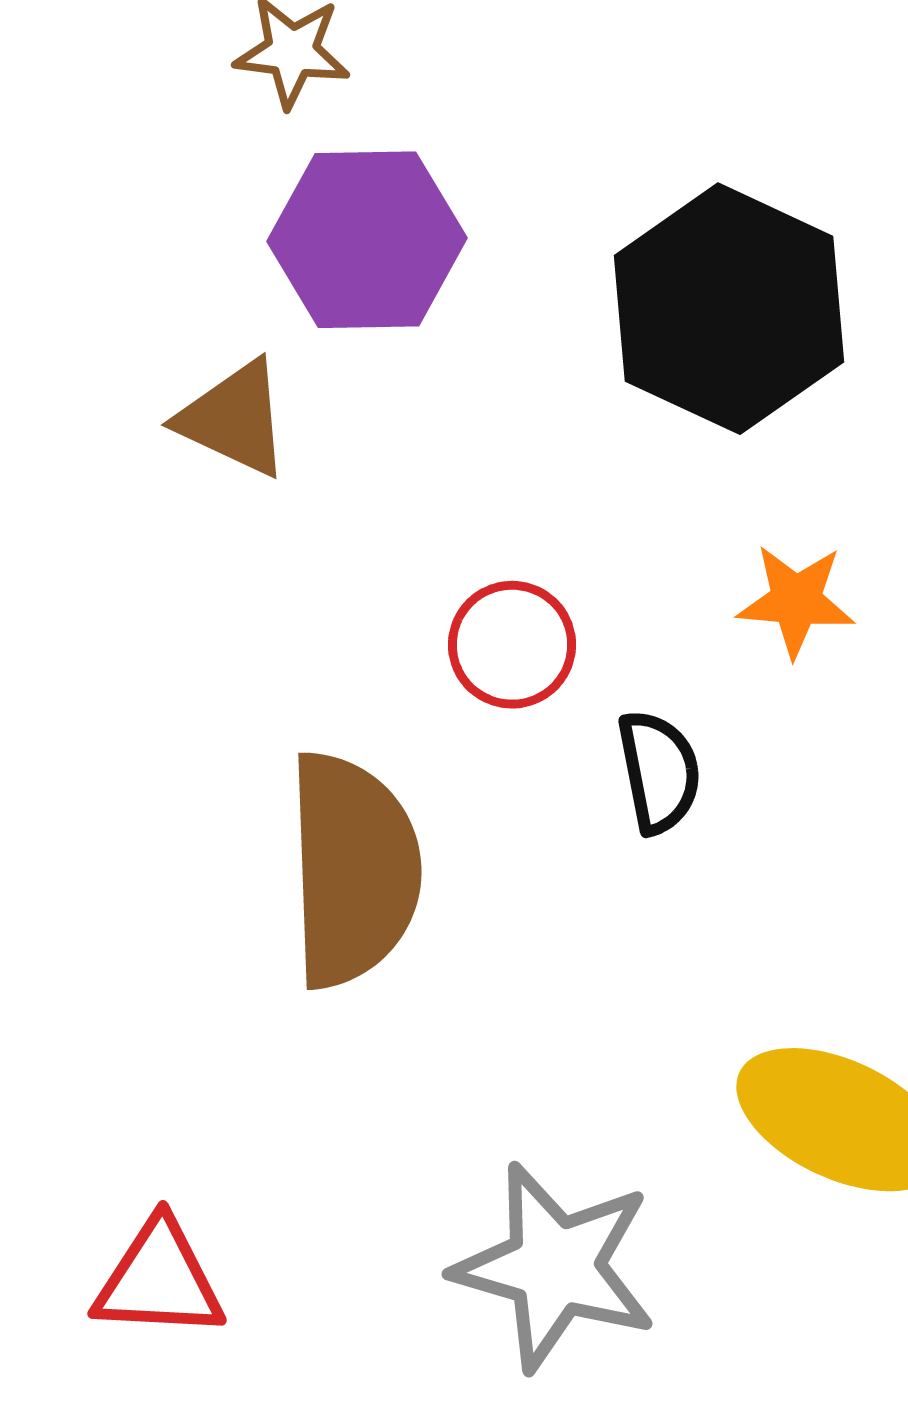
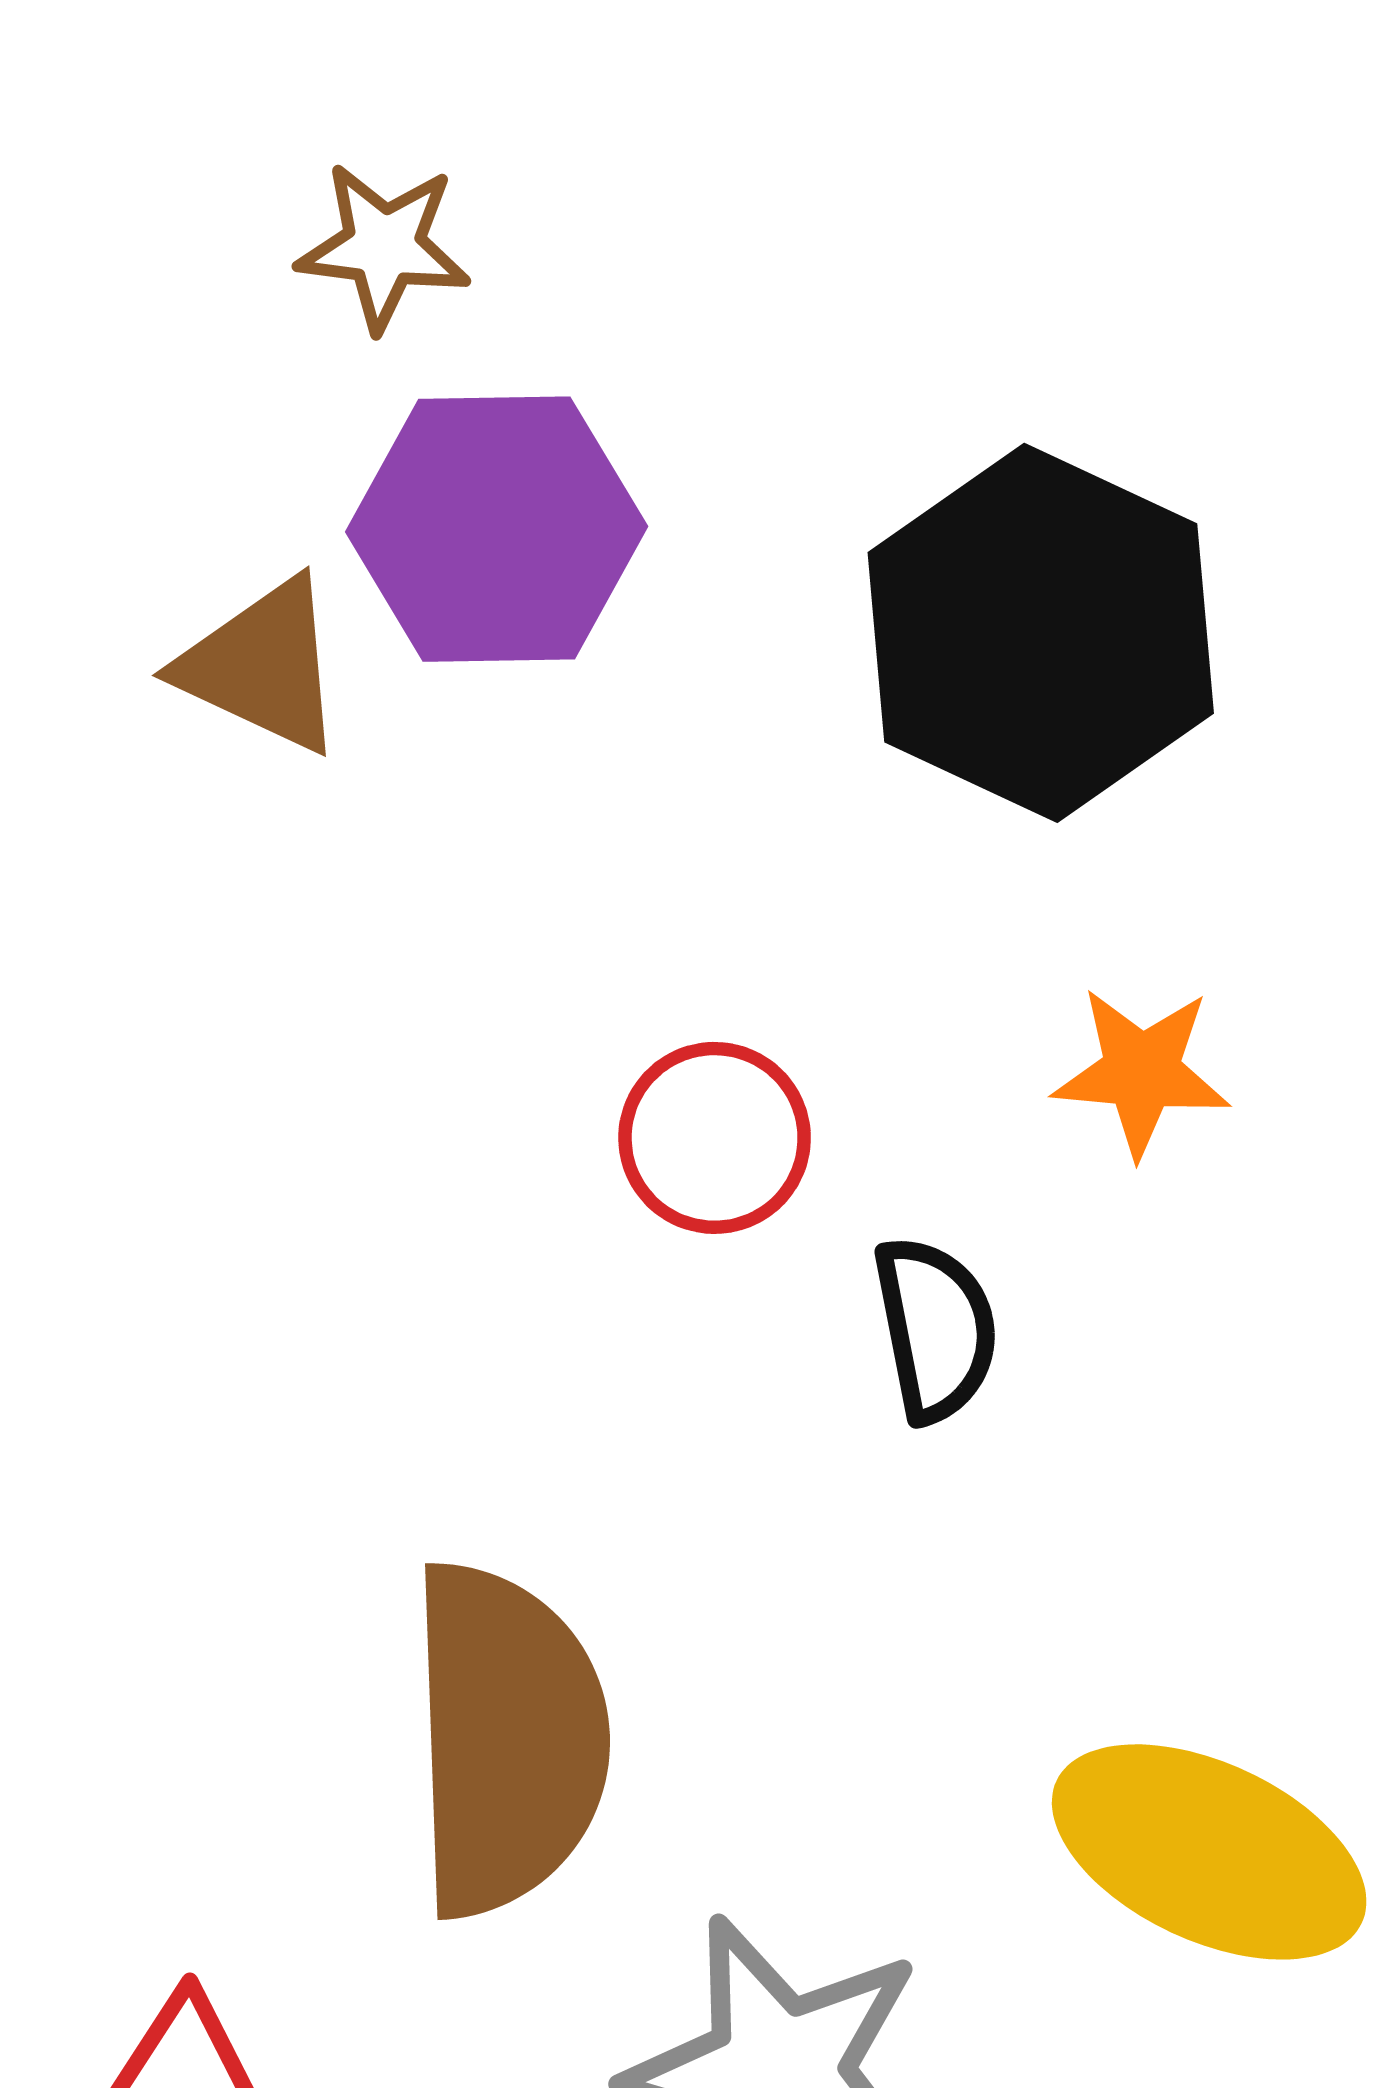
brown triangle: (234, 419) -> (262, 666), moved
brown semicircle: (353, 870) -> (507, 1739), moved

